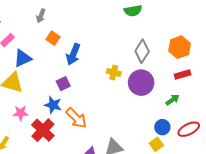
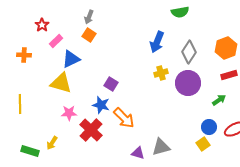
orange square: (53, 38) -> (89, 35), moved
blue arrow: (73, 54) -> (157, 42), moved
yellow cross: (114, 72) -> (161, 73), turned -32
purple square: (63, 84) -> (111, 84), turned -32

